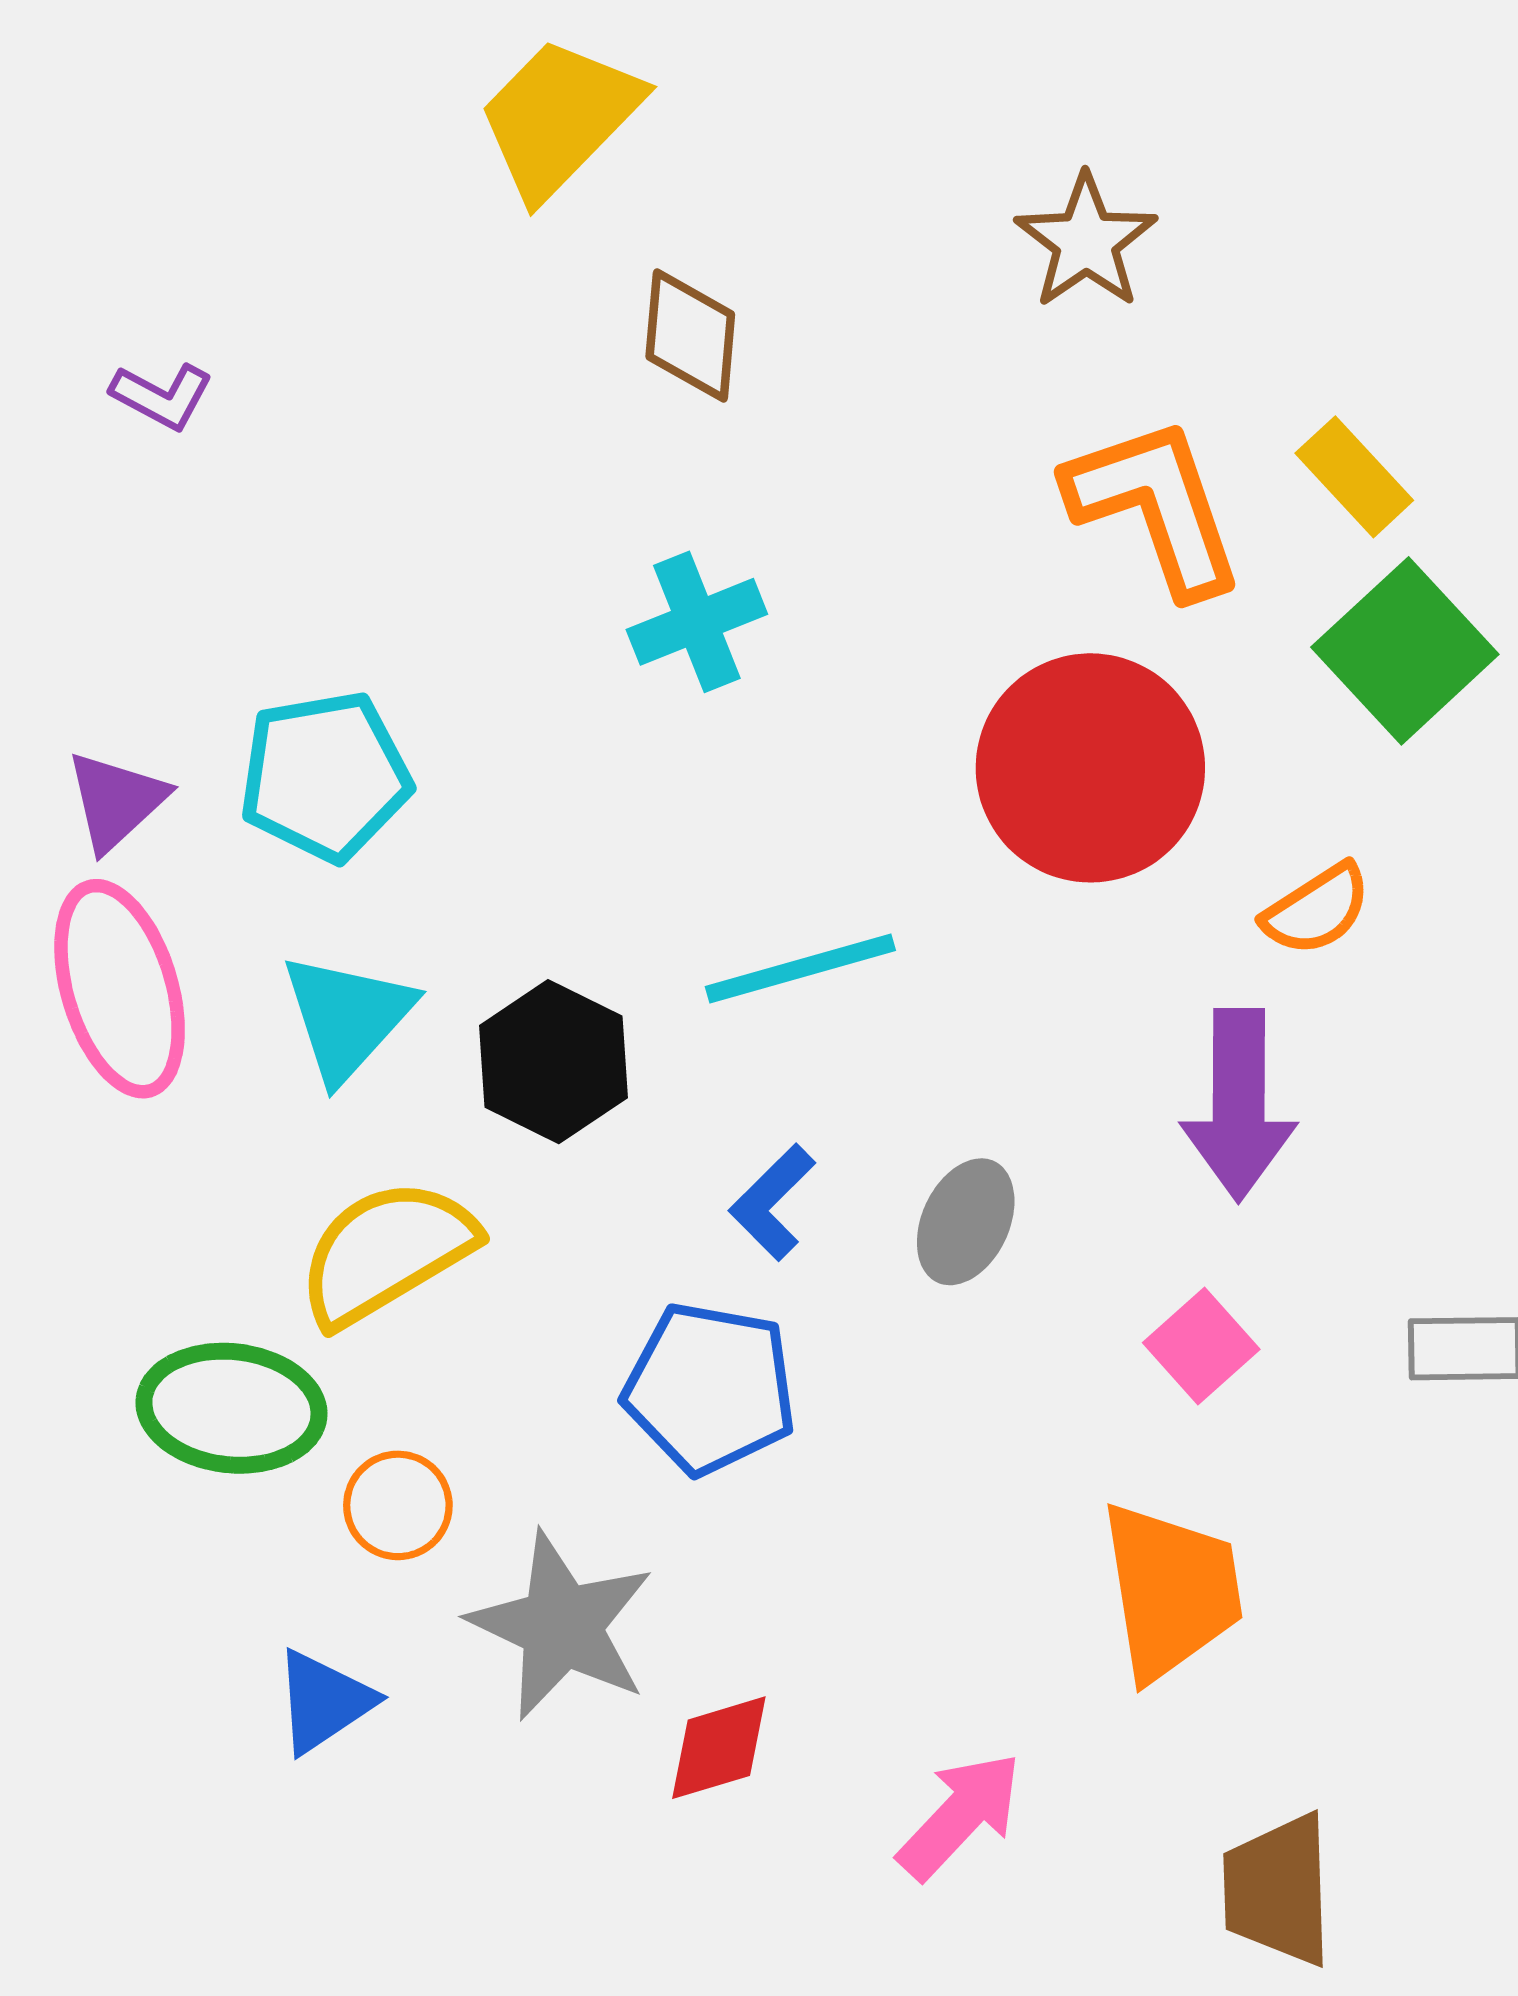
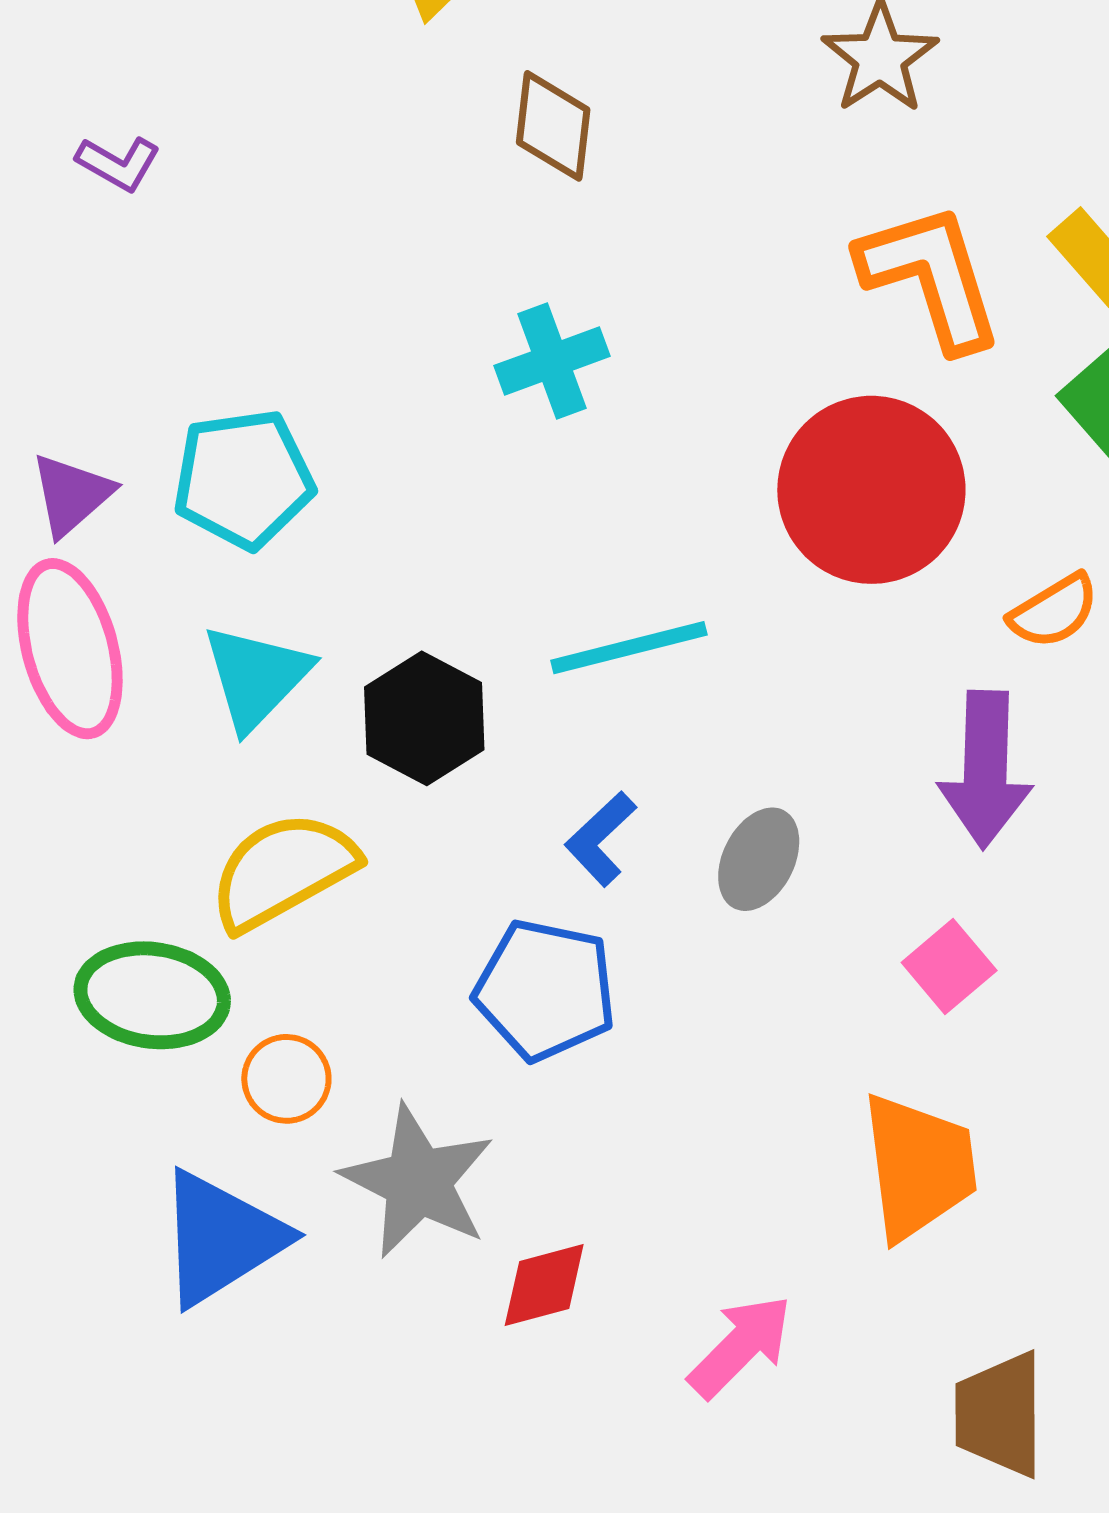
blue triangle: (324, 1702) -> (221, 1238), size x1.6

